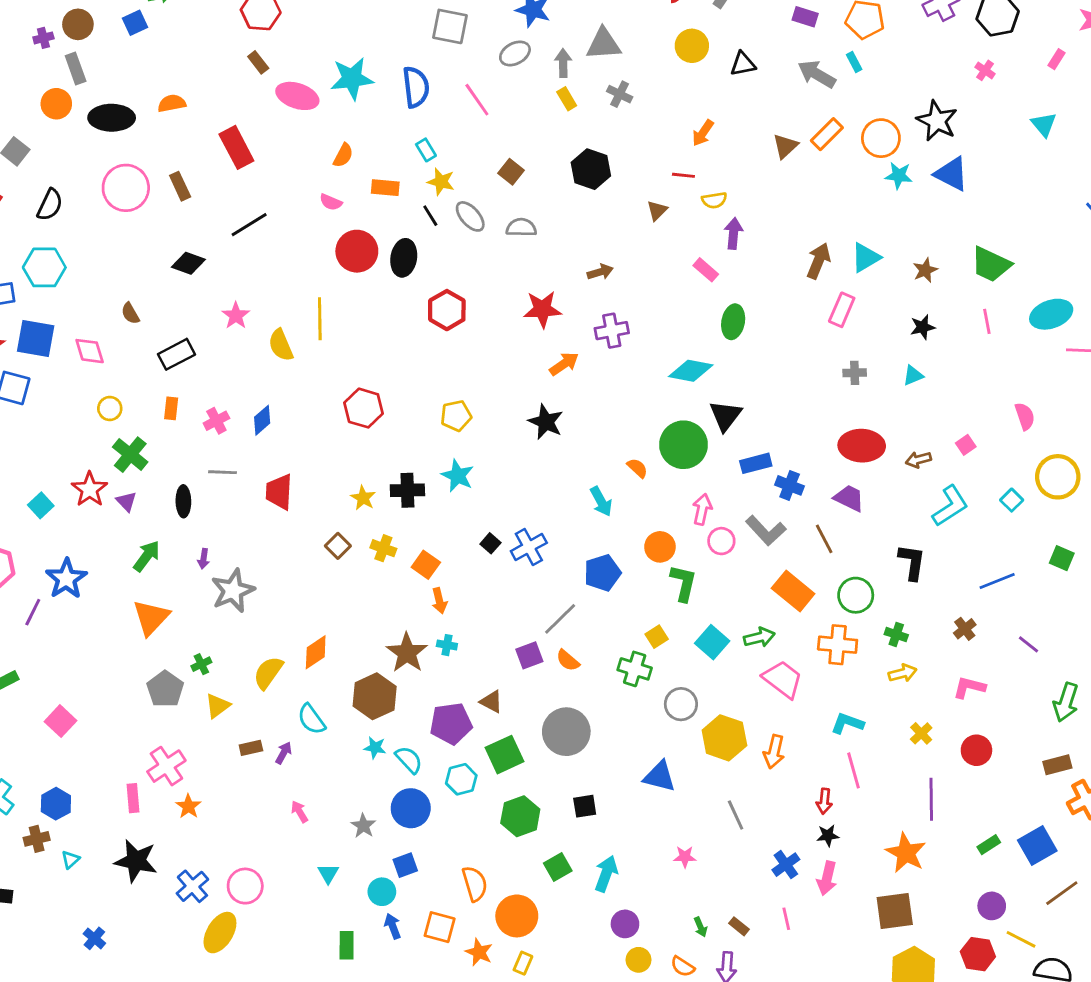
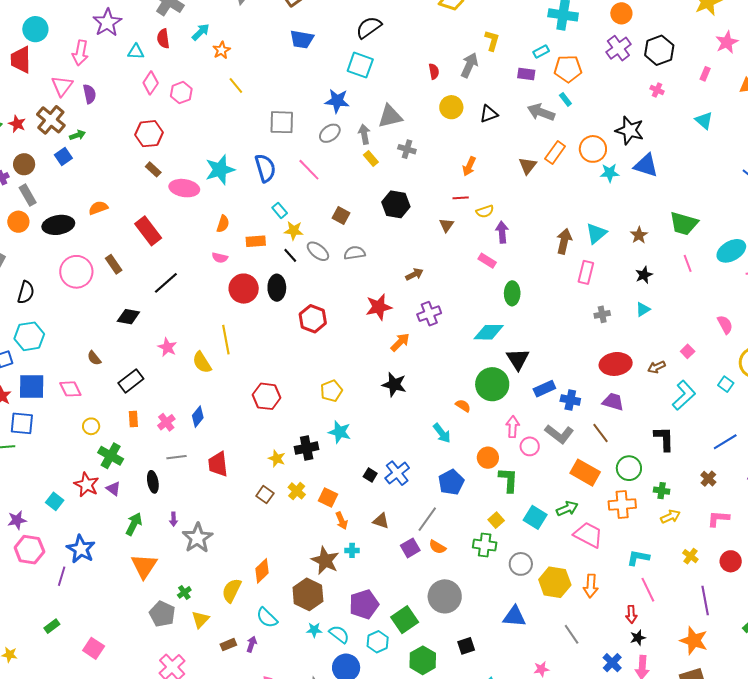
yellow cross: (383, 548) -> (297, 491), turned 30
brown triangle: (491, 702) -> (381, 521), moved

